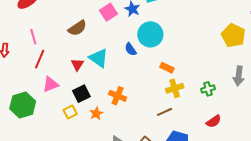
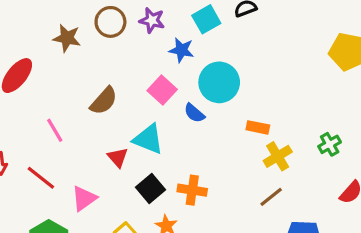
pink square: (109, 12) -> (162, 90), moved
pink line: (33, 37) -> (55, 130), moved
red line: (40, 59) -> (41, 178), moved, turned -60
black square: (81, 94) -> (150, 189), moved

